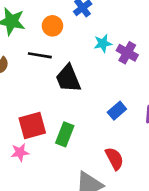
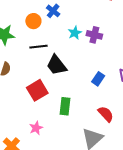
orange circle: (52, 26) -> (33, 21), moved
black line: (40, 55) -> (38, 47), moved
red square: (32, 126) -> (37, 90), moved

